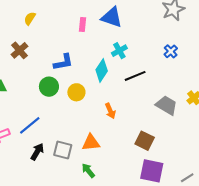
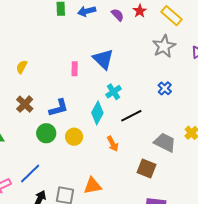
blue triangle: (112, 17) -> (103, 59), turned 30
brown cross: (20, 50) -> (25, 104), moved
orange arrow: (110, 111) -> (113, 144), moved
brown square: (145, 141) -> (147, 169), moved

